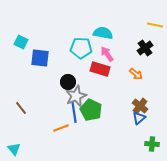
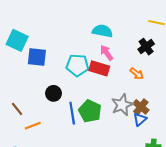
cyan square: (21, 42) -> (17, 40), size x1.5
cyan pentagon: (81, 48) -> (77, 65), moved
black circle: (68, 82) -> (54, 93), moved
gray star: (76, 96) -> (122, 105), moved
orange line: (61, 128) -> (33, 126), moved

